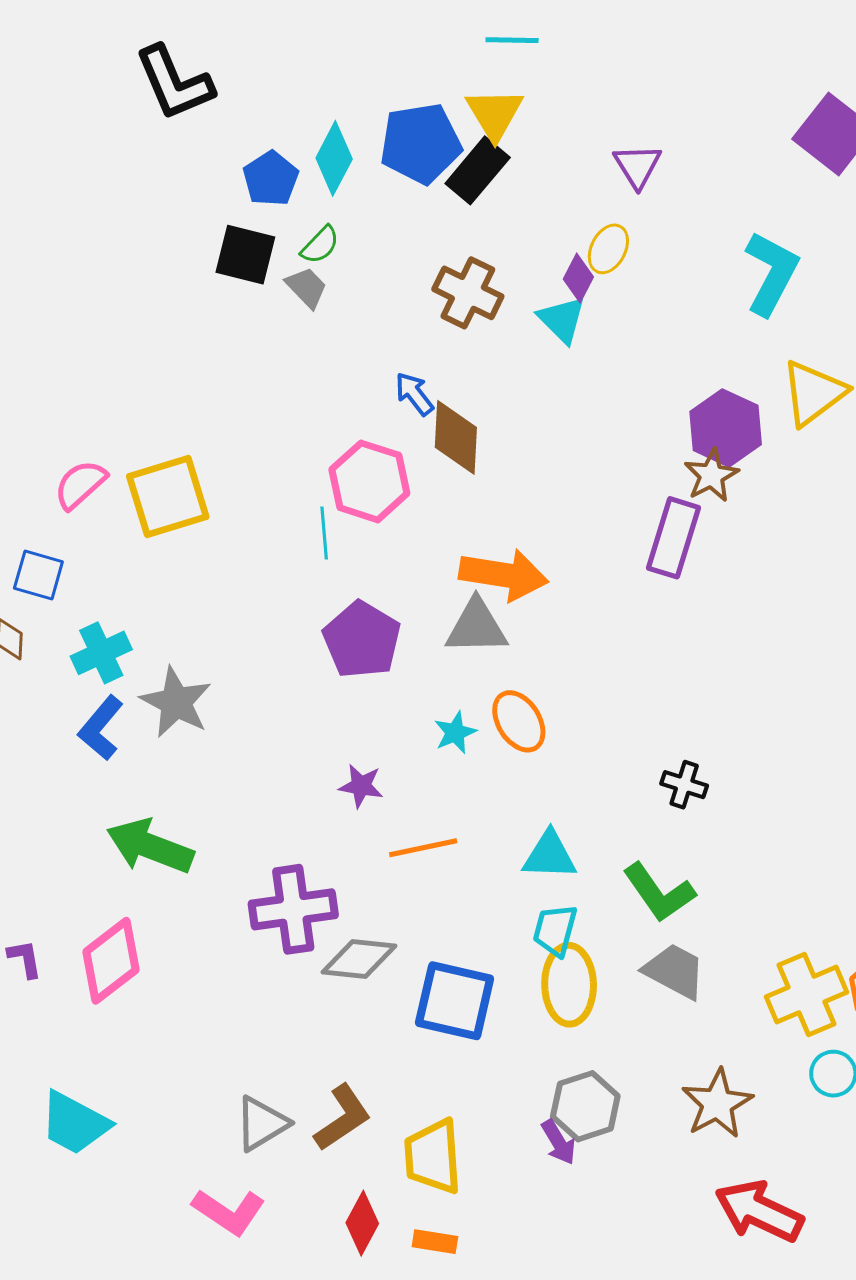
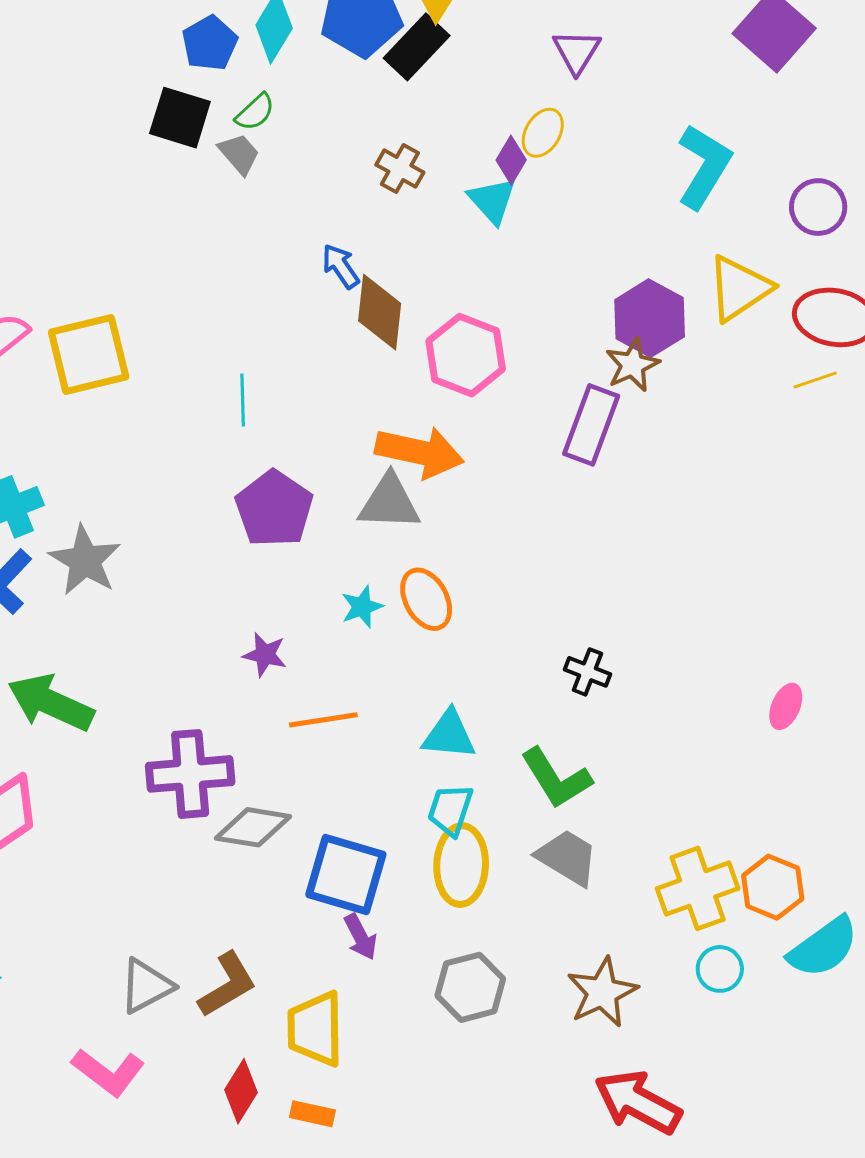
brown cross: (468, 293) -> (400, 169), size x0.7
pink hexagon: (369, 481) -> (466, 355), moved
purple arrow: (559, 1142) -> (360, 937), moved

